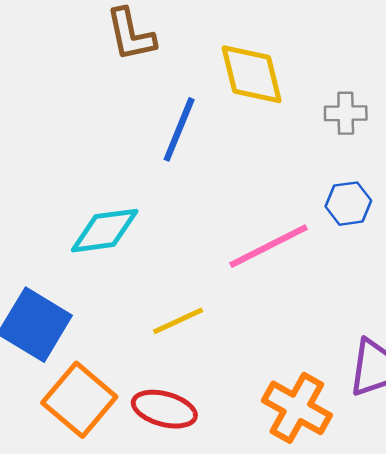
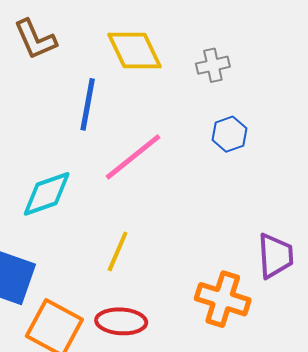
pink line: (268, 246) -> (133, 157), moved
yellow line: (178, 321) -> (118, 251), turned -30

